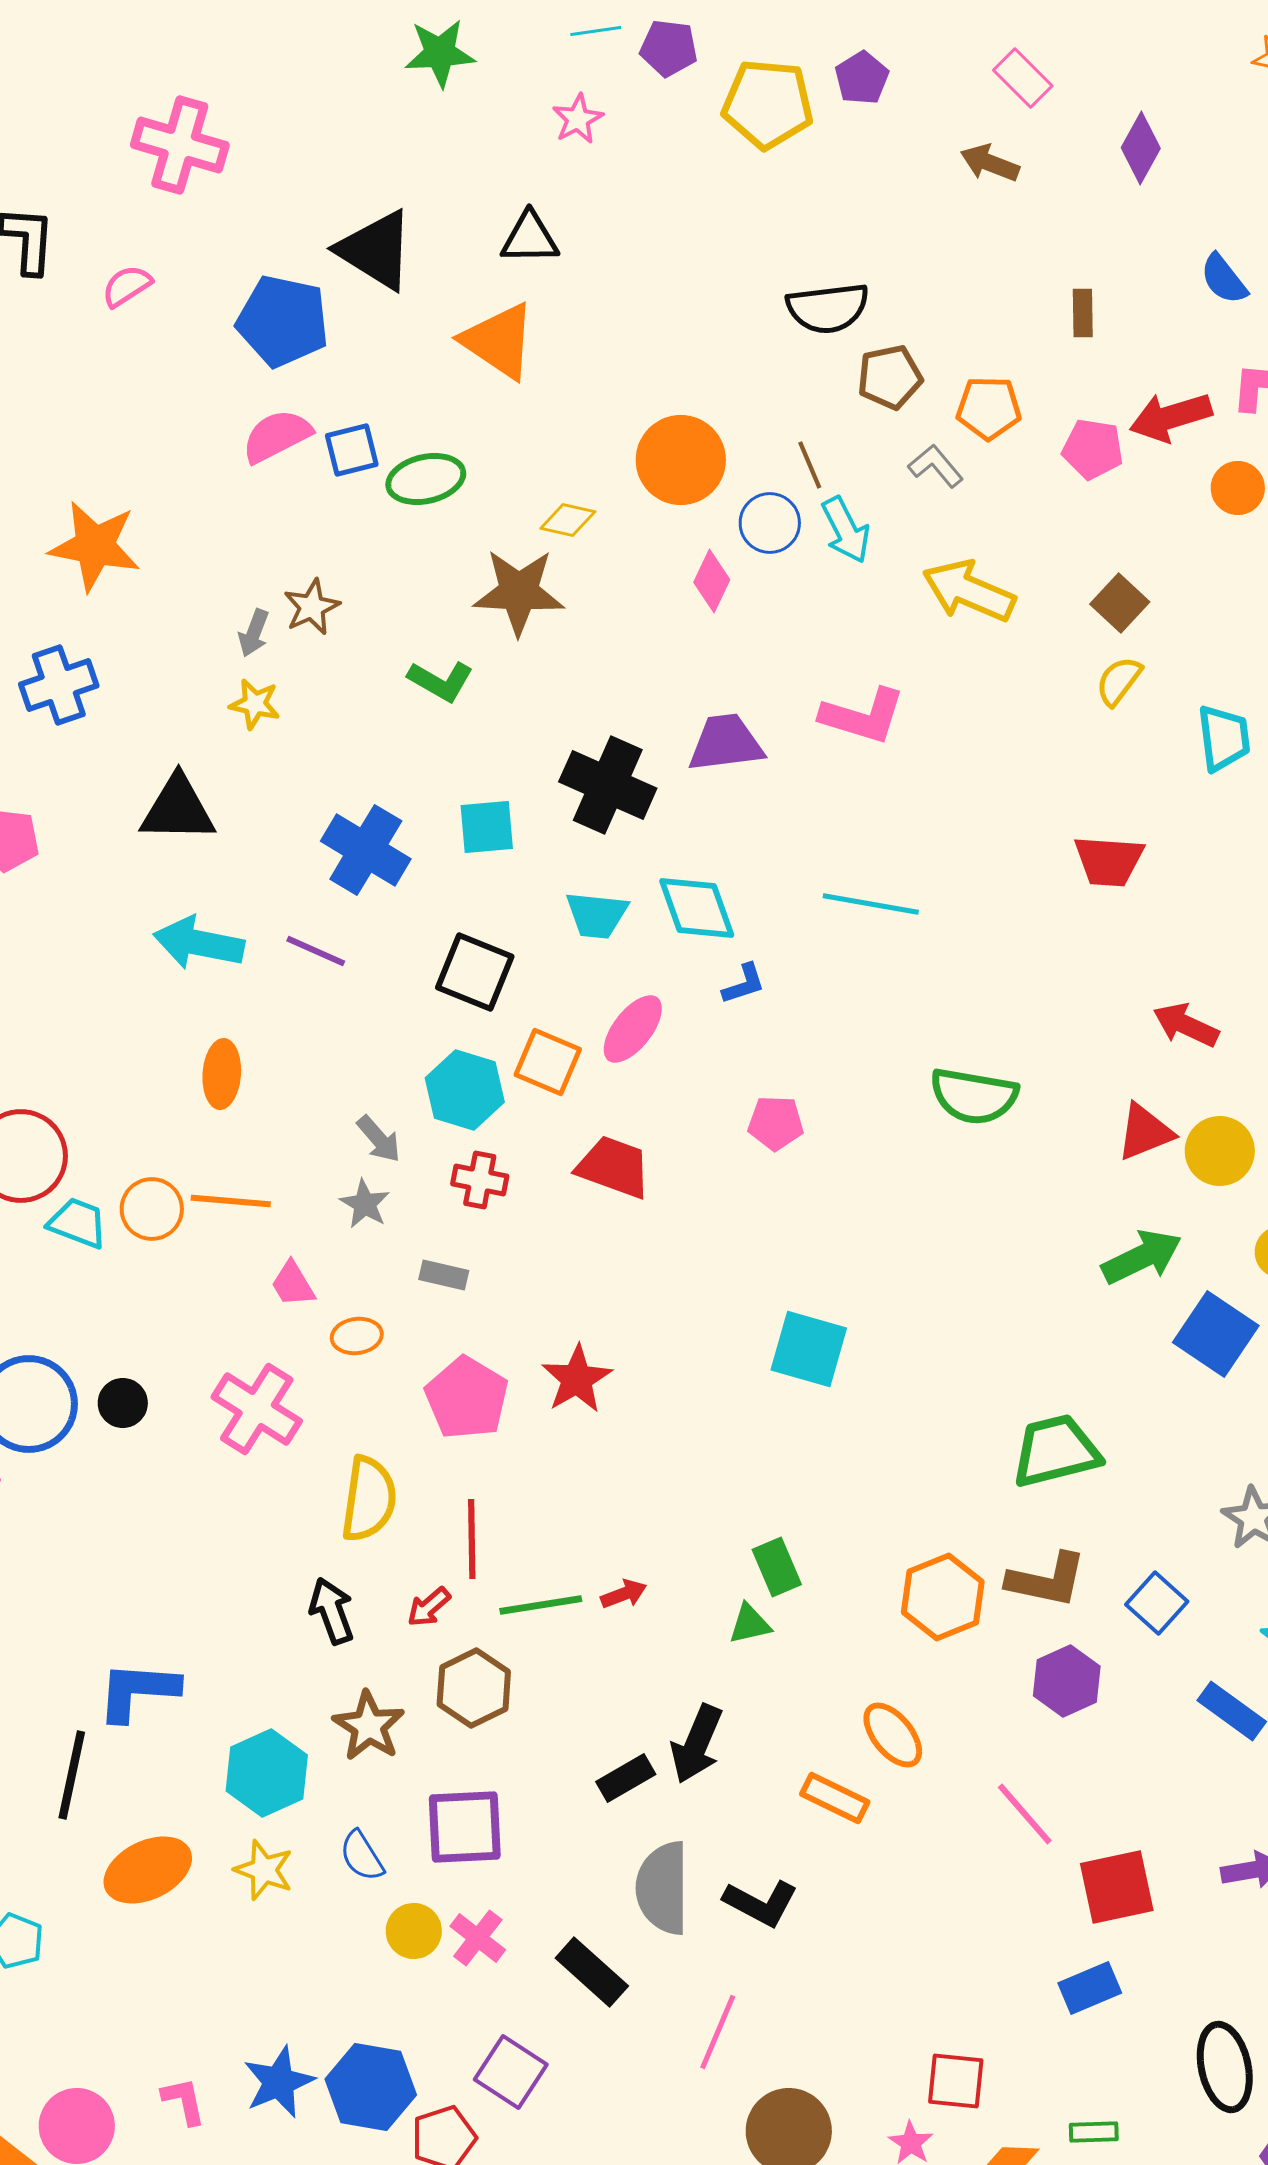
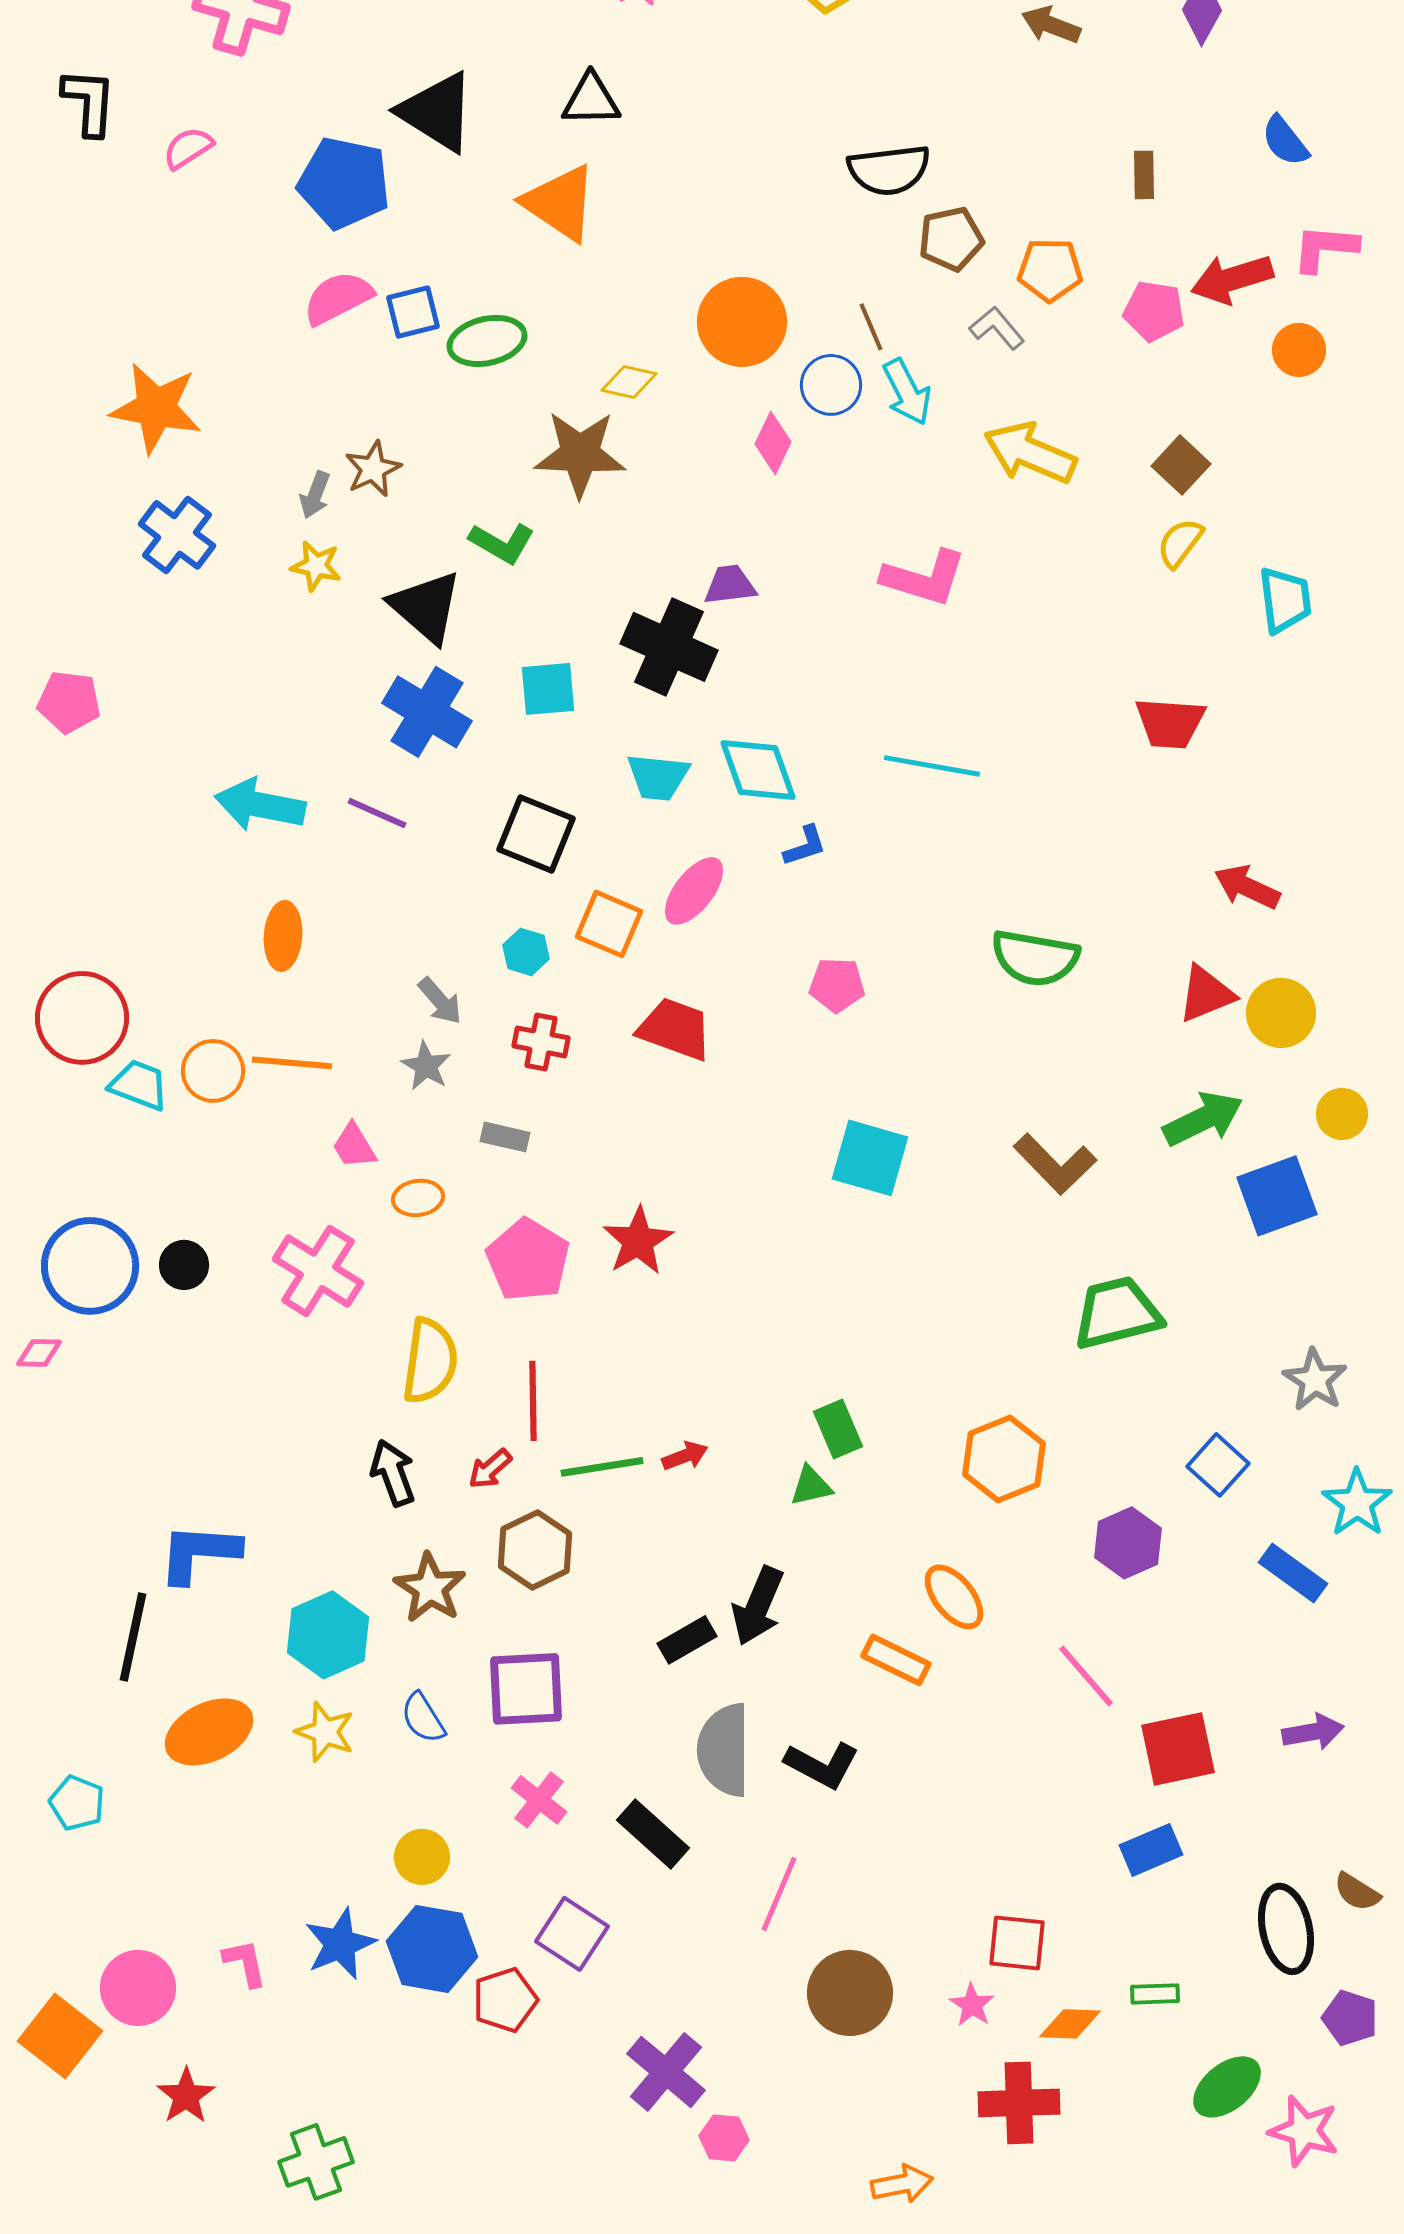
blue cross: (59, 685) -> (177, 535), moved, turned -34
purple trapezoid: (726, 743) -> (730, 585), moved, size x0.7
black triangle: (178, 809) -> (426, 607), moved, turned 40
cyan hexagon: (465, 1090) -> (526, 952), size x0.6
blue square: (1216, 1334) -> (1277, 1196), turned 36
cyan square: (809, 1349) -> (870, 1158), moved
brown L-shape: (1047, 1580) -> (1055, 1164), moved, turned 34
yellow circle: (414, 1931) -> (422, 1857), moved

